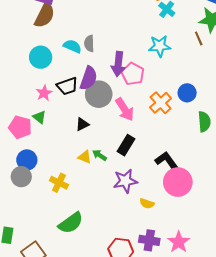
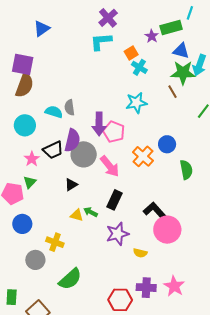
green triangle: (39, 117) -> (30, 182), turned 40
gray circle: (21, 177) -> (35, 260), moved

